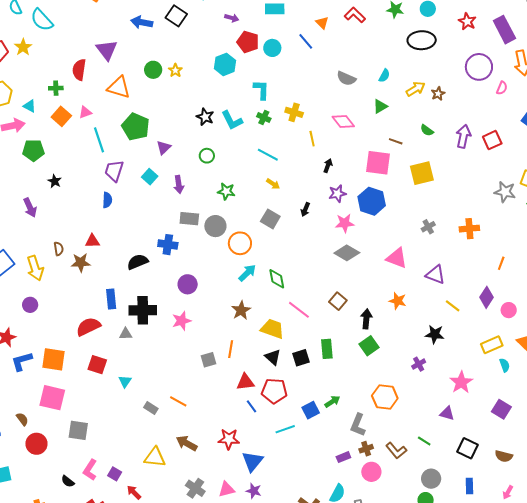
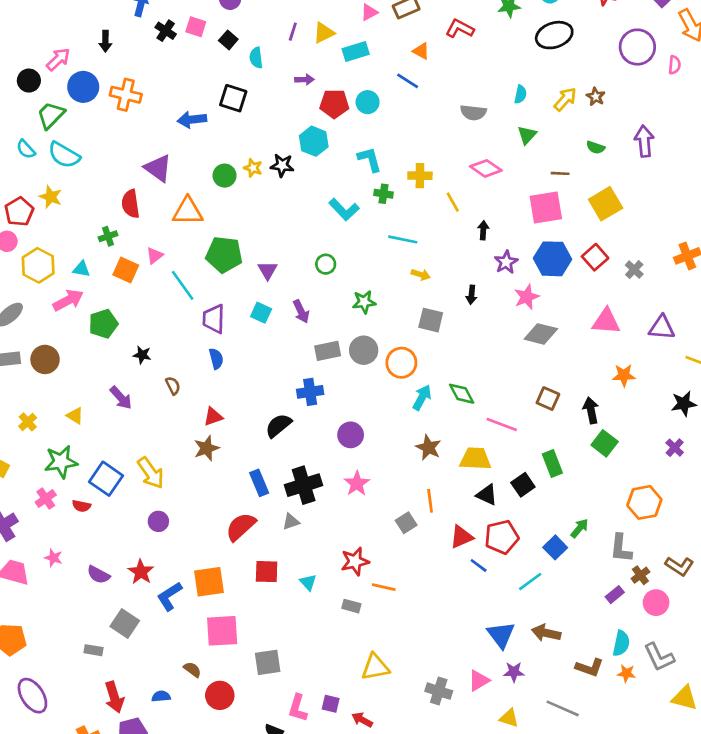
black star: (205, 117) -> (282, 165), moved
red square: (492, 140) -> (595, 257), moved
brown semicircle: (59, 249) -> (173, 386), moved
red star: (229, 439) -> (355, 561), moved
brown arrow: (187, 443) -> (546, 633), moved

